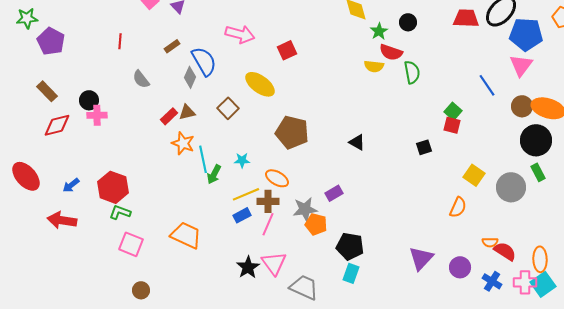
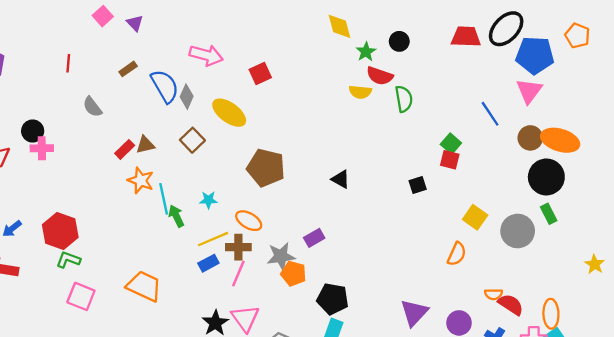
gray diamond: (190, 77) -> (187, 97), moved
green arrow: (214, 174) -> (176, 216), turned 126

